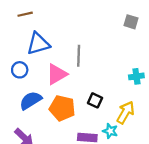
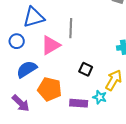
orange pentagon: (62, 108) -> (50, 89), moved

